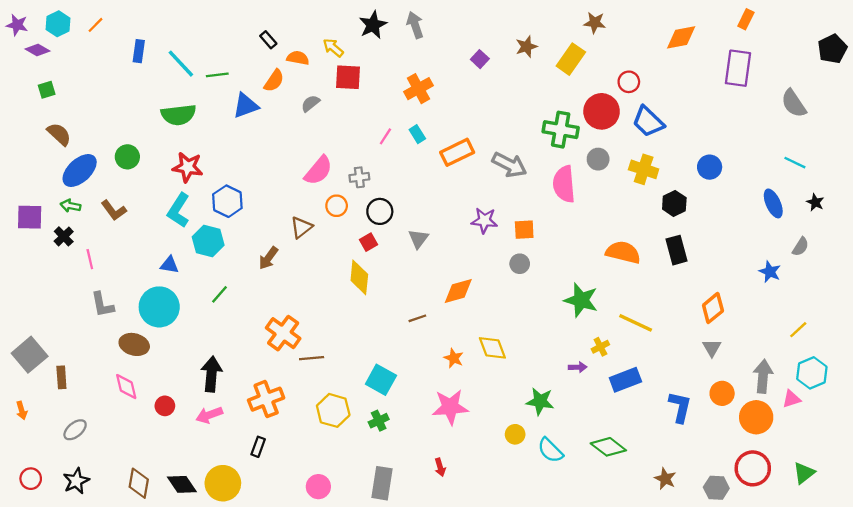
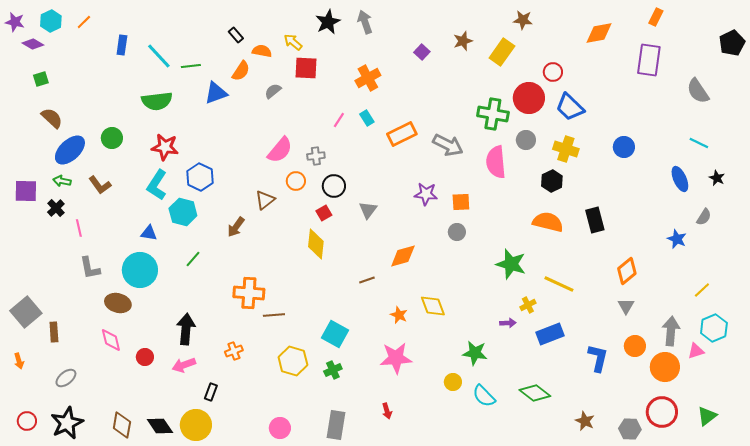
black hexagon: (674, 203) -> (552, 181), moved
orange cross: (283, 333) -> (249, 293), turned -32
orange cross: (266, 399) -> (234, 351), size x0.6
black rectangle: (258, 447) -> (211, 392), moved
black star: (76, 481) -> (67, 423), size x1.4

